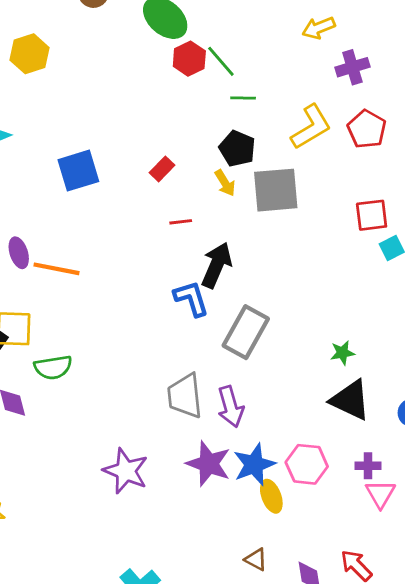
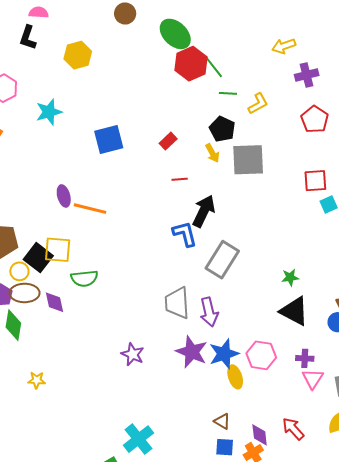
red hexagon: (189, 59) -> (191, 64), size x1.4
yellow L-shape: (311, 127) -> (258, 104), moved, size x0.7
purple star: (126, 471) -> (133, 354), size x0.7

